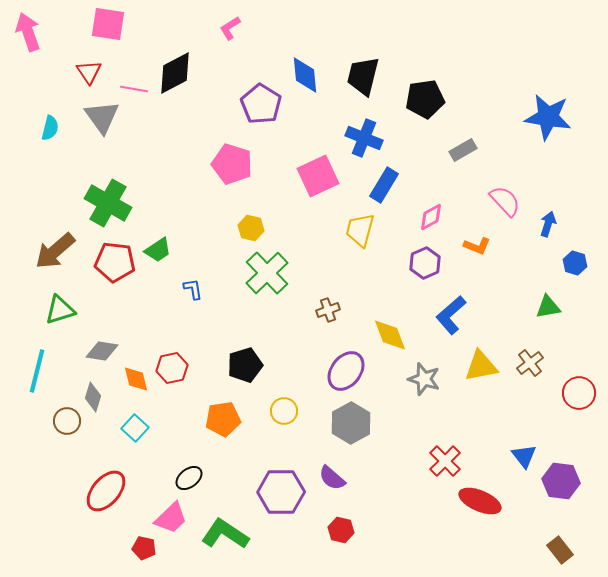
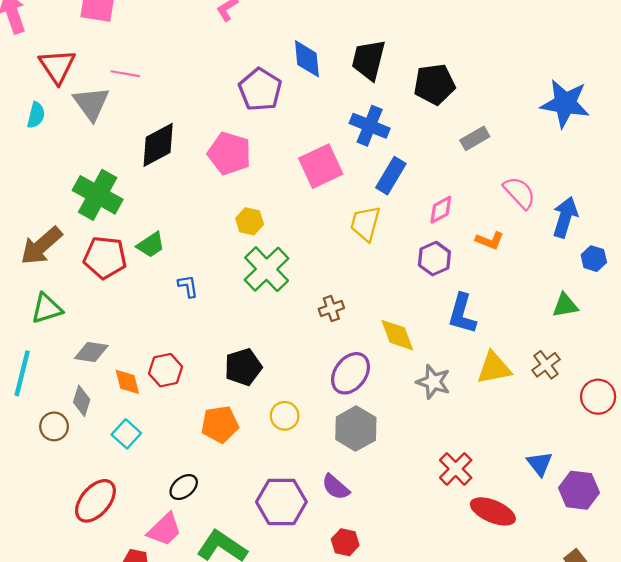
red triangle: (89, 72) -> (57, 66), moved, size x1.4
black diamond: (175, 73) -> (158, 145), moved
blue arrow: (548, 224) -> (565, 217), size x1.5
blue L-shape: (451, 315) -> (462, 314), turned -33

